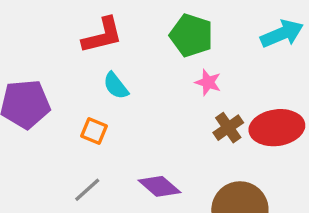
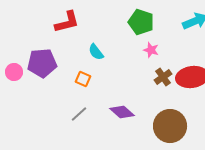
red L-shape: (102, 35) -> (67, 22), moved

